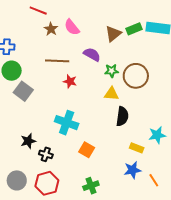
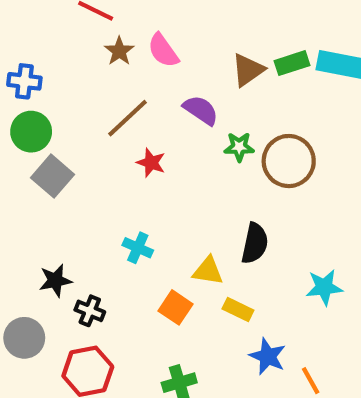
brown line: (57, 61) -> (127, 118), turned -50
yellow triangle: (111, 94) -> (208, 271), moved
cyan cross: (67, 123) -> (138, 248), size x0.6
yellow rectangle: (137, 148) -> (238, 309), moved
blue star: (132, 170) -> (268, 356), turned 30
gray circle: (17, 180) -> (24, 338), moved

